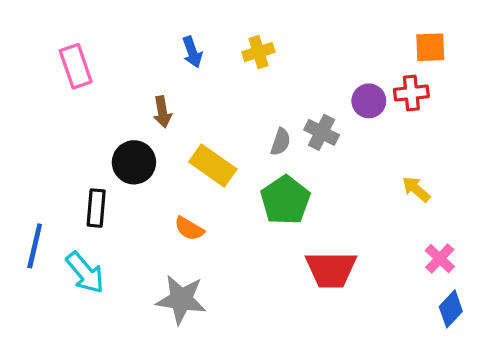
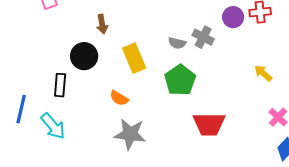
gray semicircle: (281, 142) -> (177, 43), turned 84
yellow rectangle: (213, 165) -> (134, 58), turned 32
gray star: (181, 299) -> (130, 134), moved

